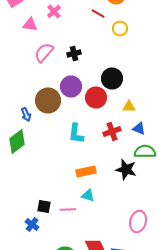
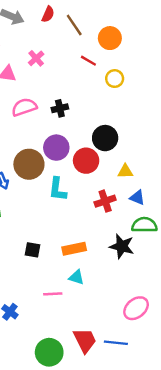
pink semicircle: (44, 52) -> (24, 107), turned 30
cyan L-shape: (76, 134) -> (57, 189), moved
black square: (44, 206) -> (33, 250), moved
pink ellipse: (138, 222) -> (136, 308), turned 35

